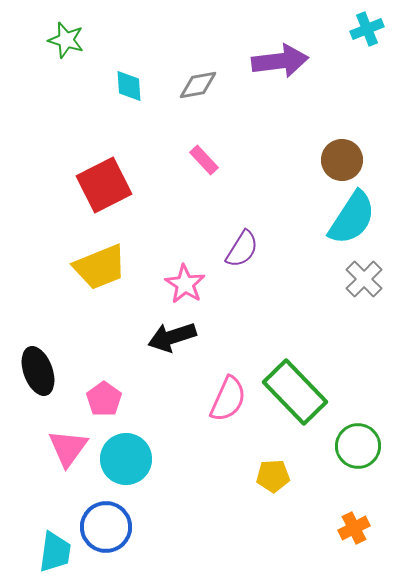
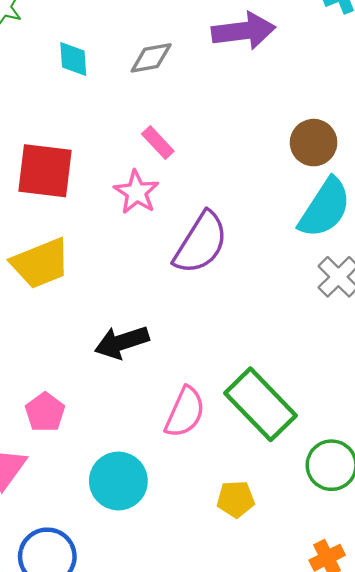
red square: (104, 185) -> (45, 171), turned 34
purple semicircle: (242, 249) -> (201, 243), size x1.5
pink star: (185, 284) -> (136, 192), moved
cyan circle: (126, 459) -> (118, 481), moved

